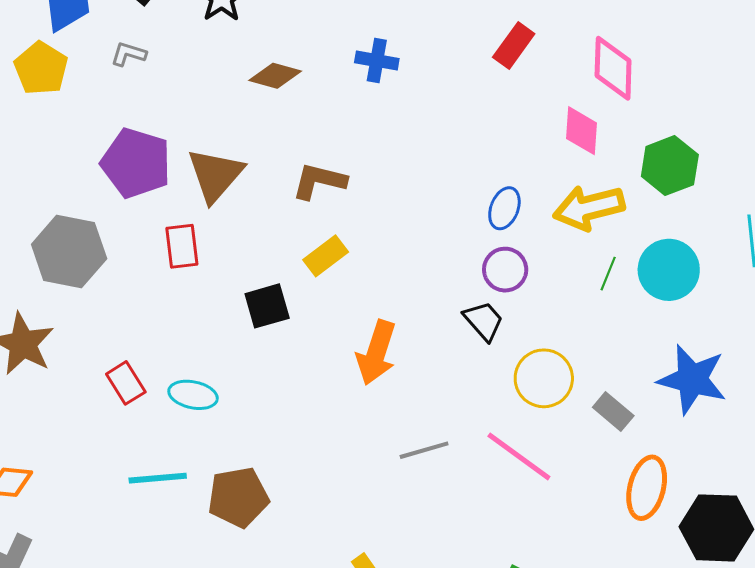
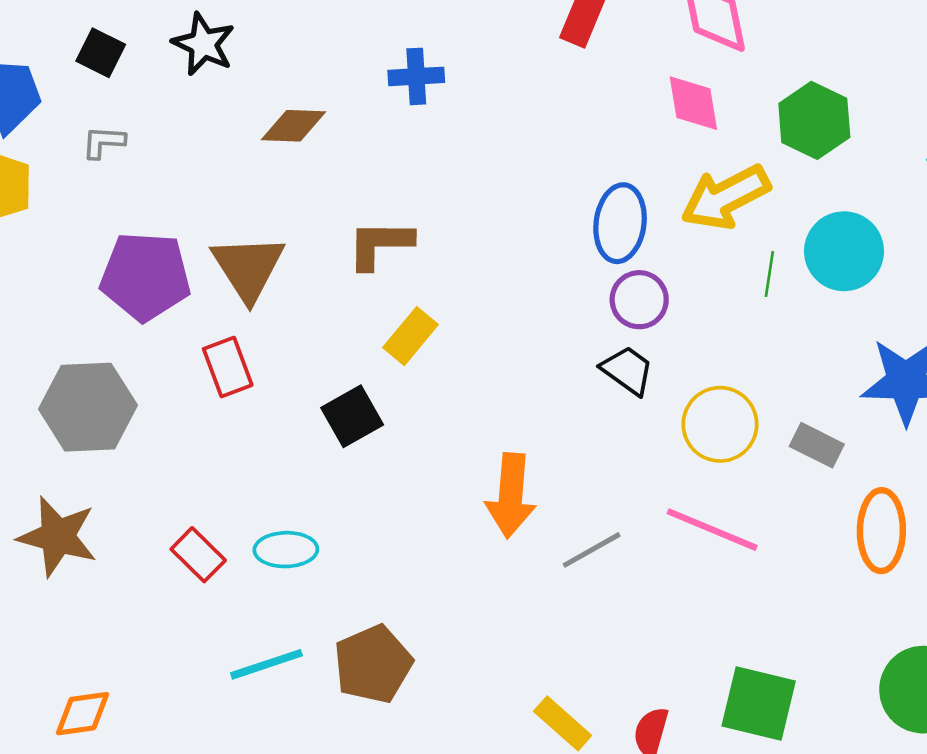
blue ellipse: (504, 208) -> (620, 223), size x1.4
orange arrow: (376, 353) -> (511, 496), moved

